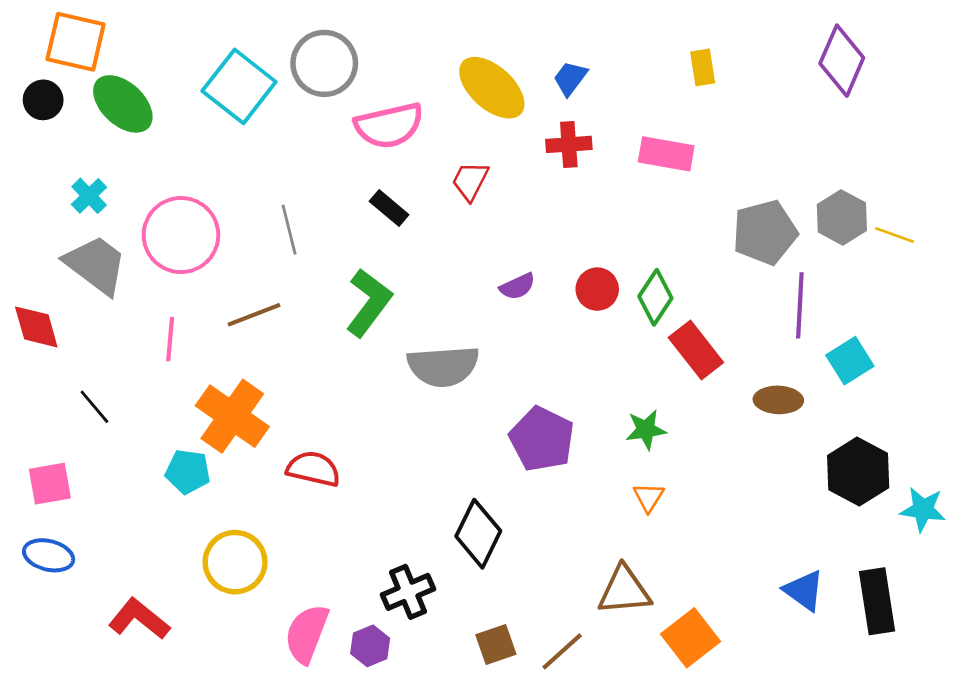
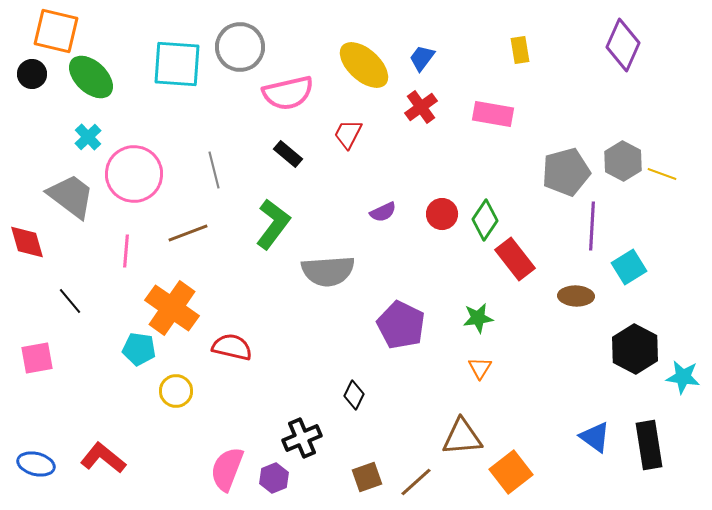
cyan square: (239, 86) -> (177, 64), turned -34
red cross: (569, 144) -> (421, 107), turned -32
cyan cross: (89, 196) -> (88, 137), moved
black diamond: (478, 534) -> (354, 395), size x0.6
blue ellipse: (49, 555) -> (36, 464), moved
yellow circle: (235, 562) -> (176, 391), moved, size x0.7

